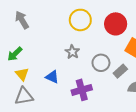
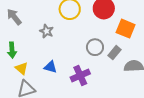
gray star: (72, 52) -> (46, 31), moved
green arrow: (15, 54) -> (12, 50), turned -42

